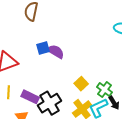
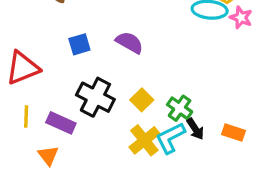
purple semicircle: (56, 52) -> (129, 42), moved
black cross: (49, 103) -> (95, 97), moved, turned -30

